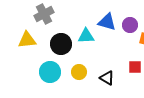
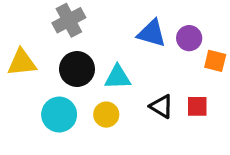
gray cross: (44, 14) -> (69, 20), moved
cyan triangle: (86, 36) -> (118, 77), moved
black triangle: (107, 78) -> (162, 106), moved

